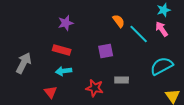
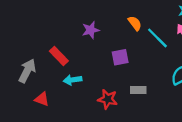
purple star: (66, 23) -> (91, 30), moved
red rectangle: (62, 50) -> (59, 56), moved, turned 30
red triangle: (51, 92) -> (42, 99), moved, turned -32

